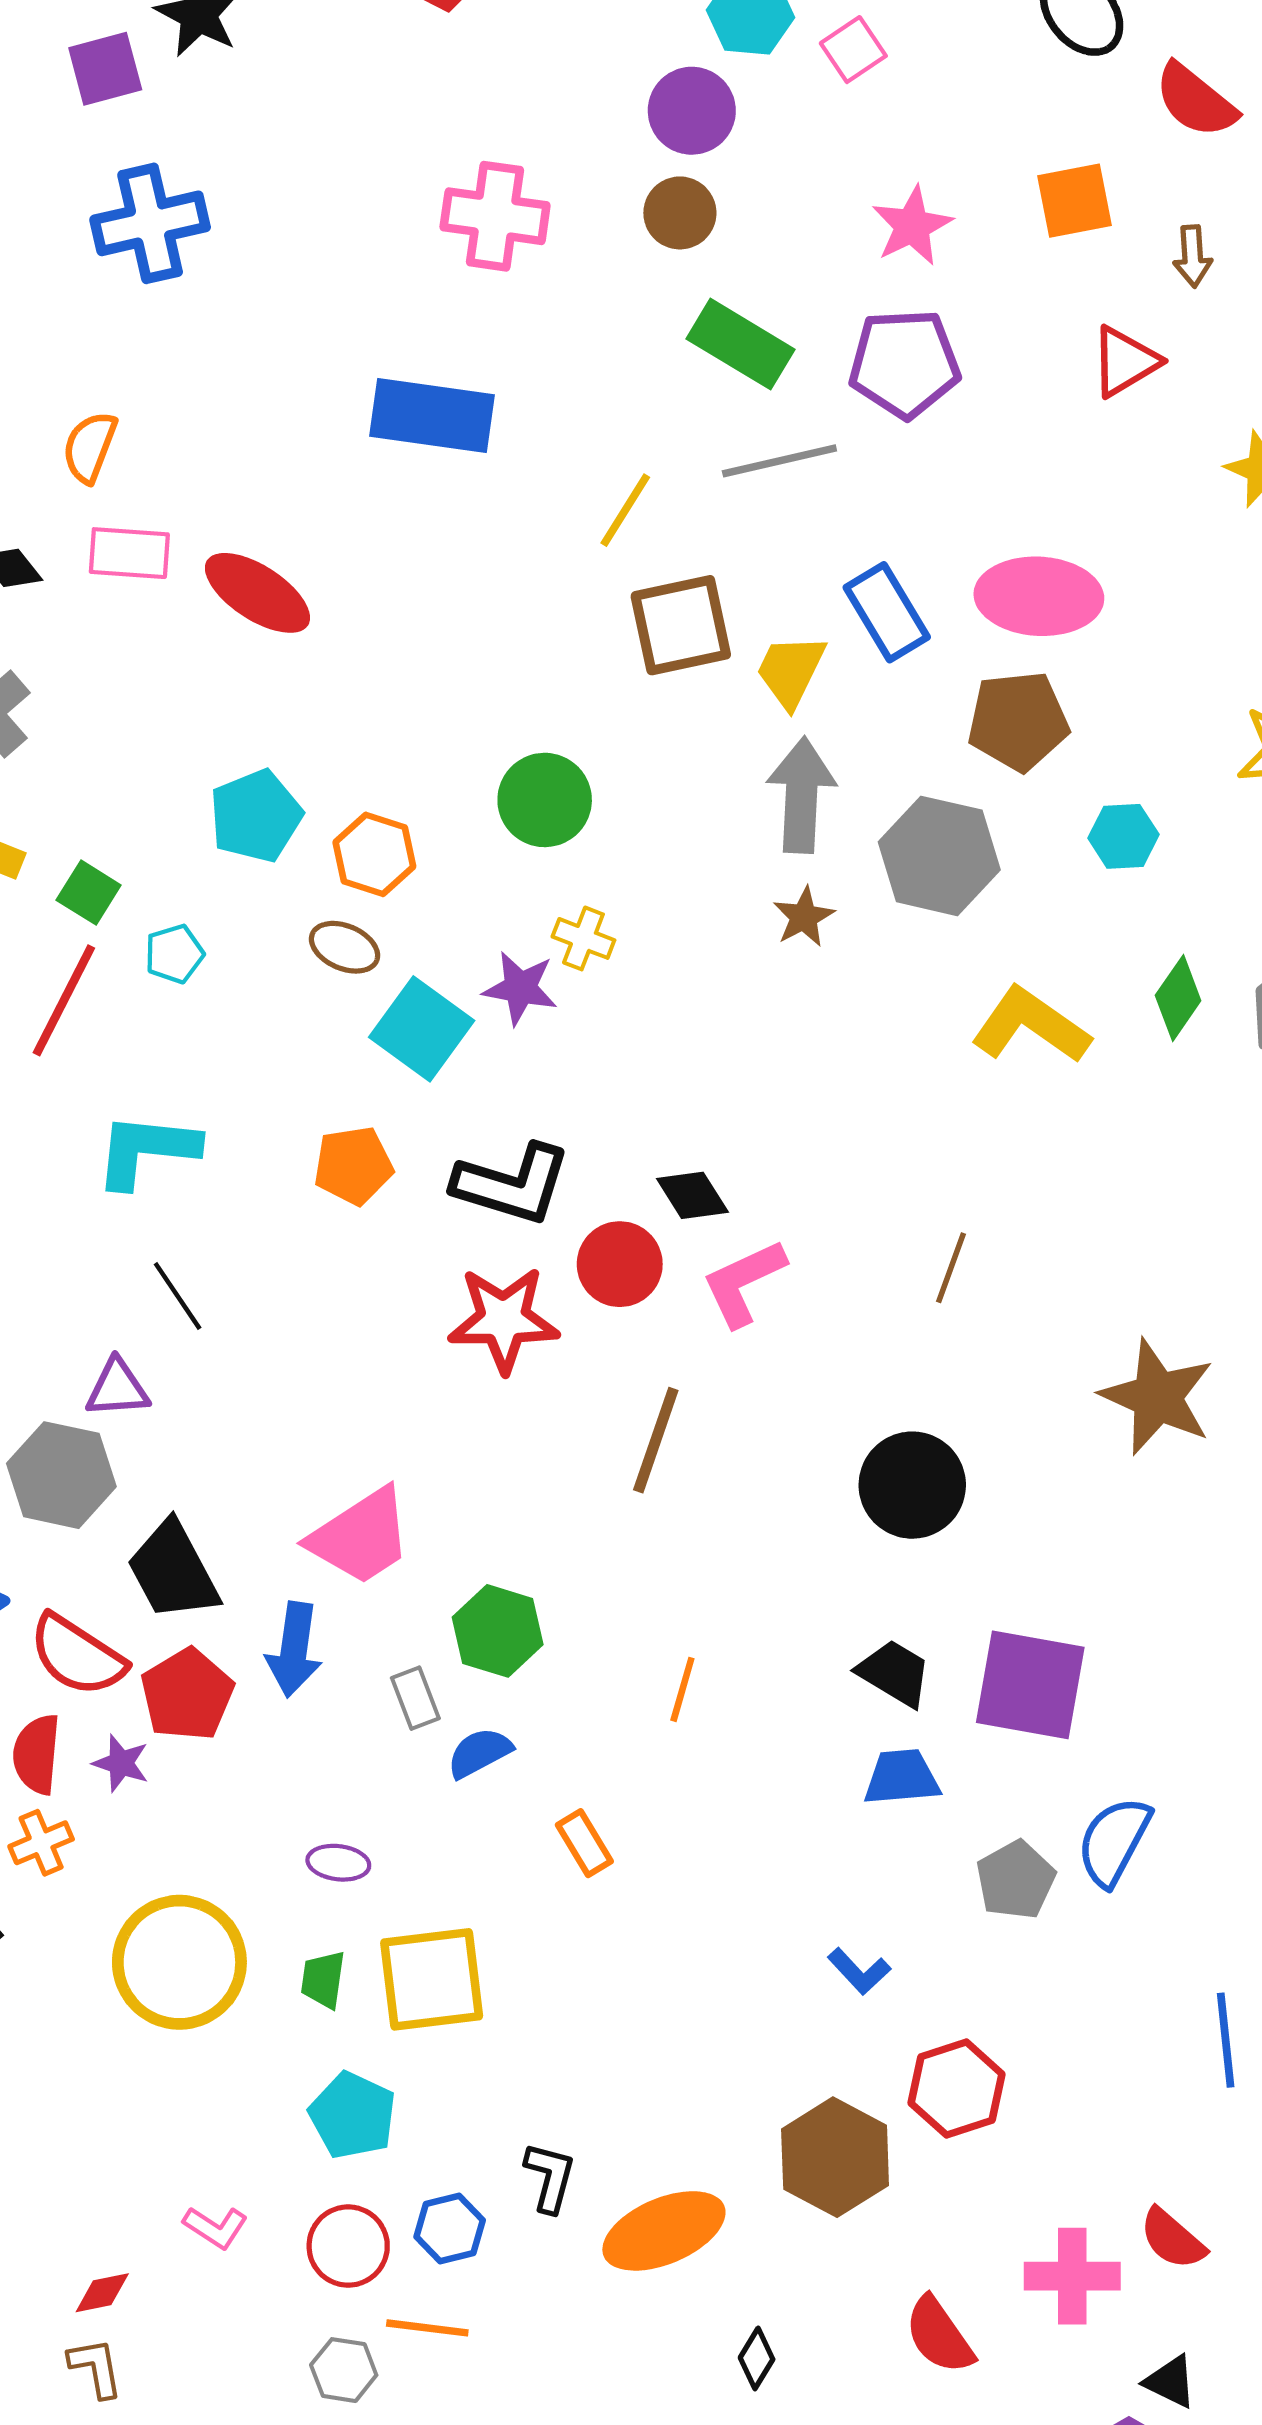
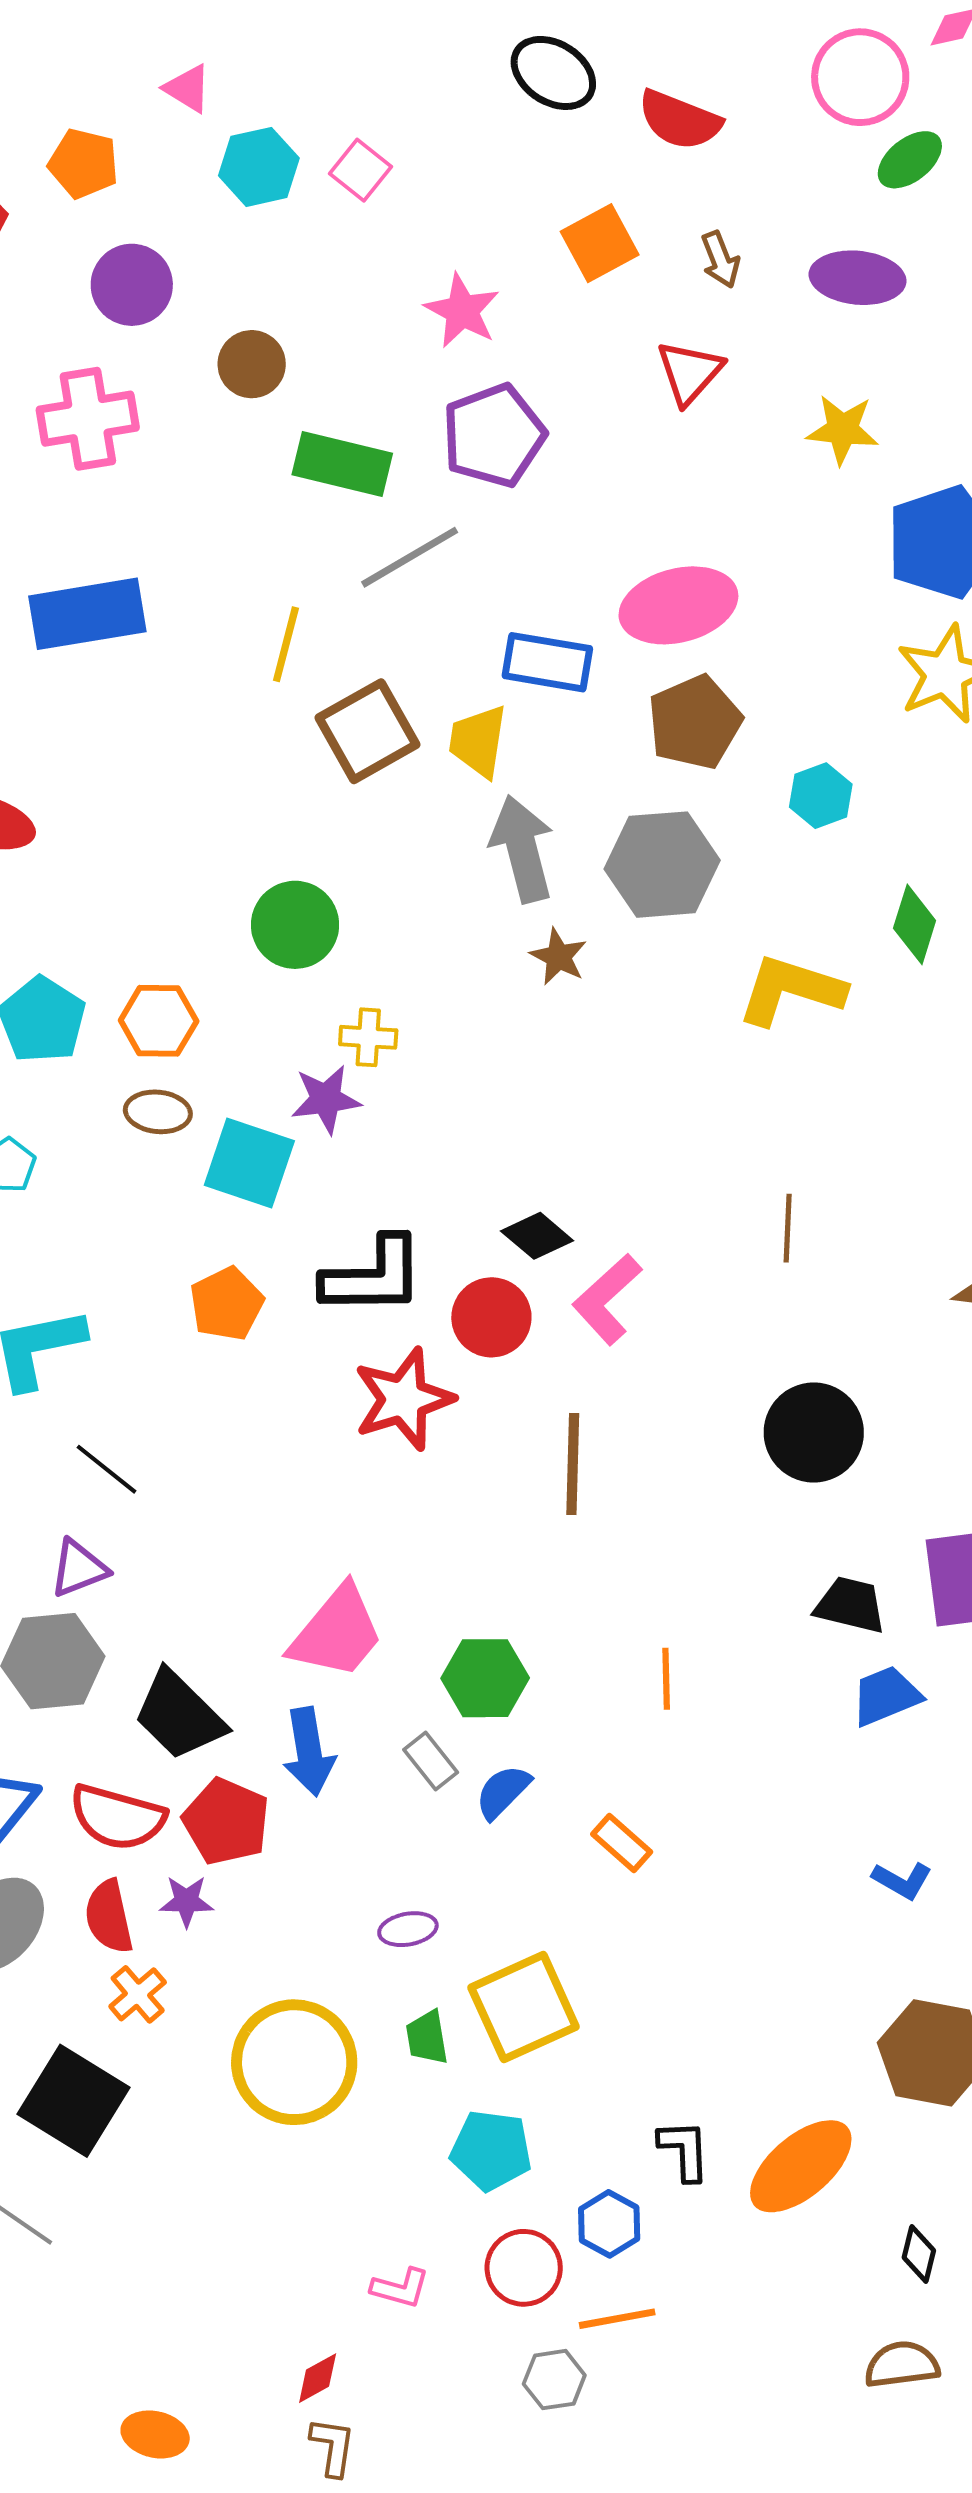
purple circle: (692, 111) -> (132, 285), moved
blue rectangle: (887, 612) -> (547, 662), turned -32
brown L-shape: (96, 2368) -> (333, 2447), turned 36

